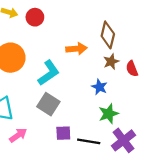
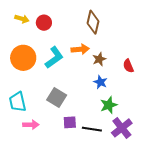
brown diamond: (108, 35) -> (93, 22), moved
brown star: (111, 62) -> (99, 59), moved
cyan L-shape: (49, 73) -> (54, 58), moved
pink arrow: (18, 135) -> (31, 125), turned 35

